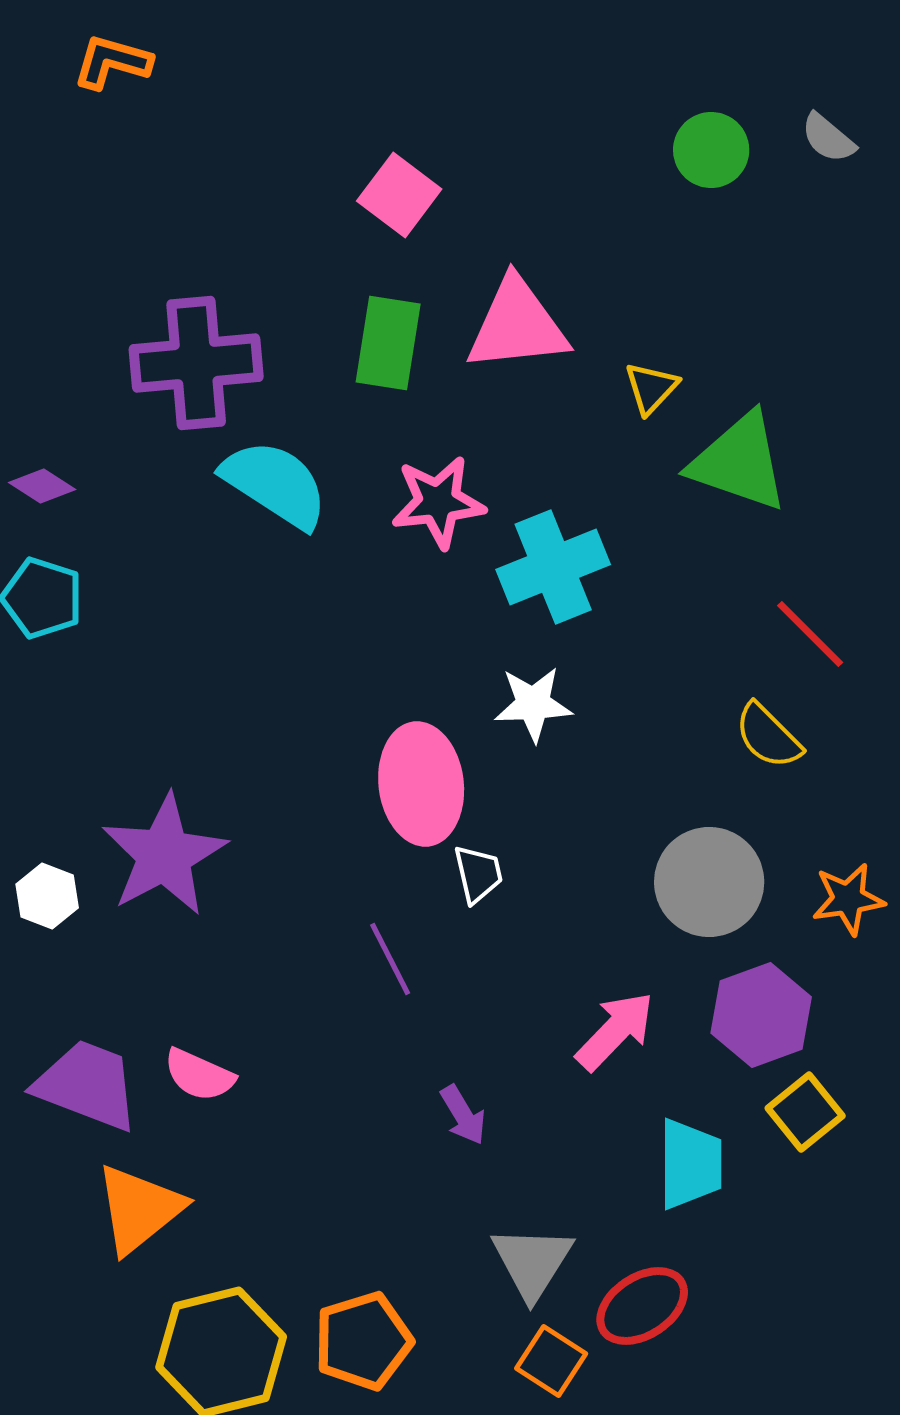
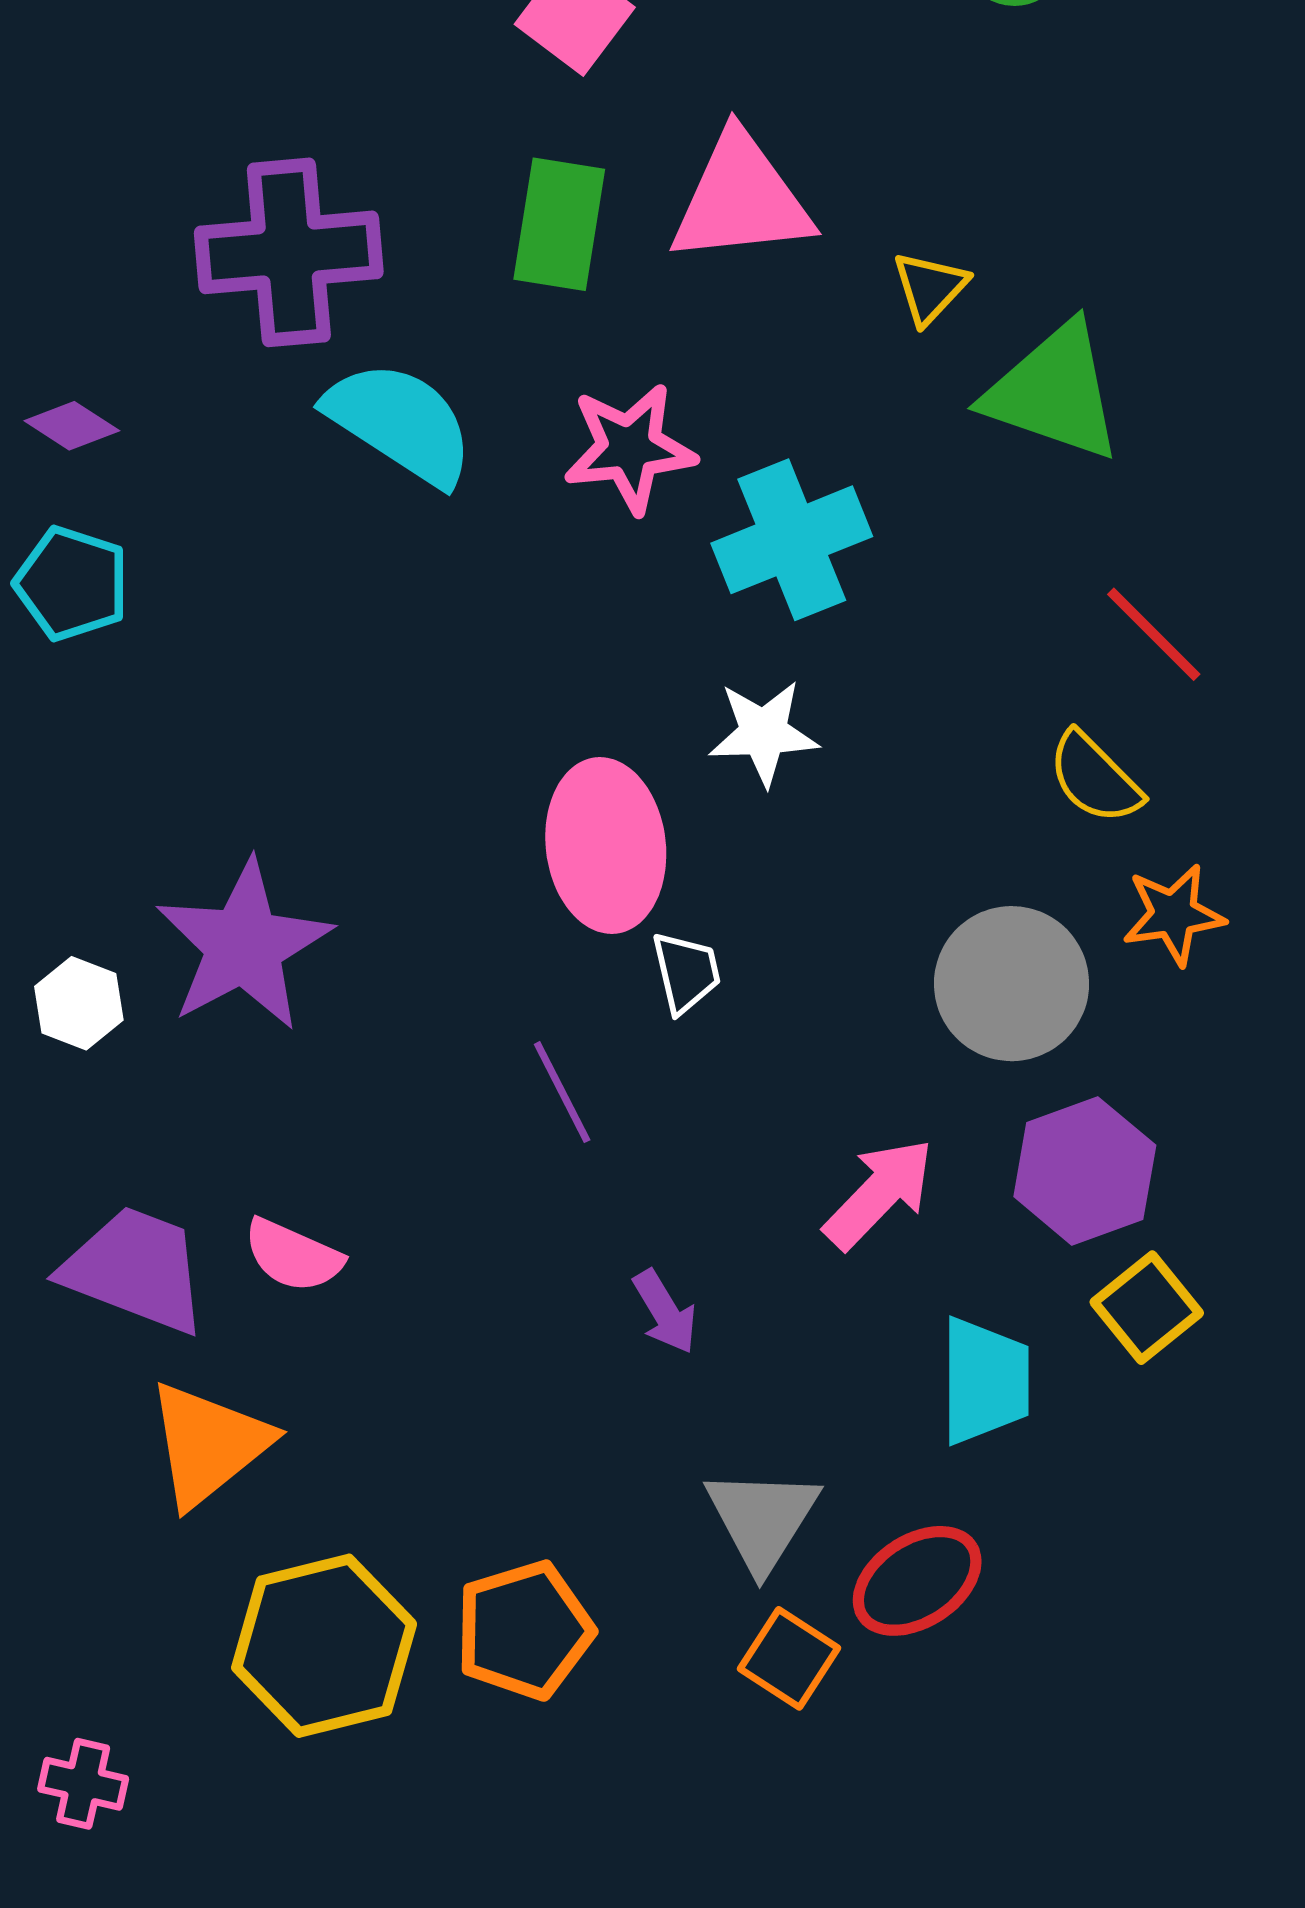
orange star: (848, 899) -> (1174, 915), moved

